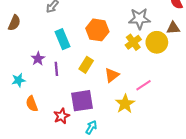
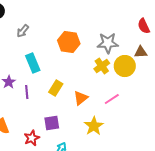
orange hexagon: (97, 30) -> (69, 42), moved
pink line: (144, 85) -> (112, 99), moved
purple square: (82, 101) -> (52, 123), size x0.7

